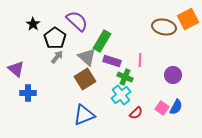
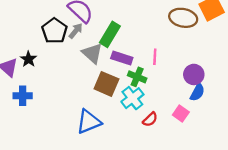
black star: (33, 24) -> (28, 59), moved
gray arrow: (57, 57) -> (76, 31), moved
brown square: (85, 79) -> (106, 84), moved, turned -35
blue semicircle: (176, 107) -> (197, 92), moved

